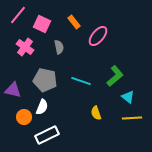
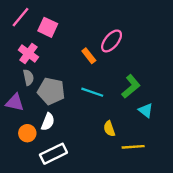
orange rectangle: (74, 22) -> (89, 56), moved
gray semicircle: (59, 47) -> (28, 77), moved
yellow line: (132, 118) -> (133, 147), moved

